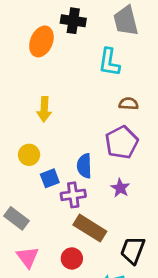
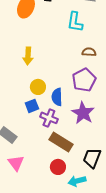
yellow circle: (29, 155) -> (38, 87), moved
purple star: (120, 188) -> (83, 113), size x1.6
purple cross: (73, 195) -> (49, 118), turned 30
red circle: (72, 258) -> (58, 167), moved

